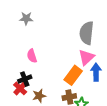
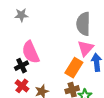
pink semicircle: (32, 56) -> (31, 52), size x1.6
black cross: (25, 79) -> (22, 66), moved

